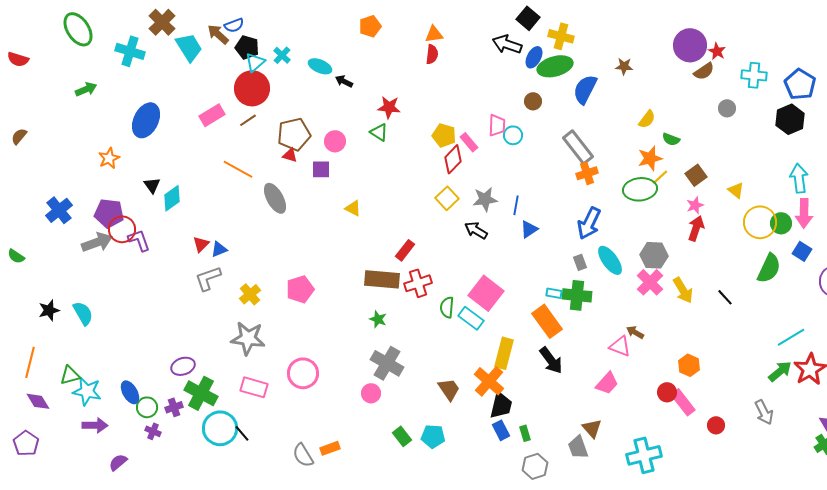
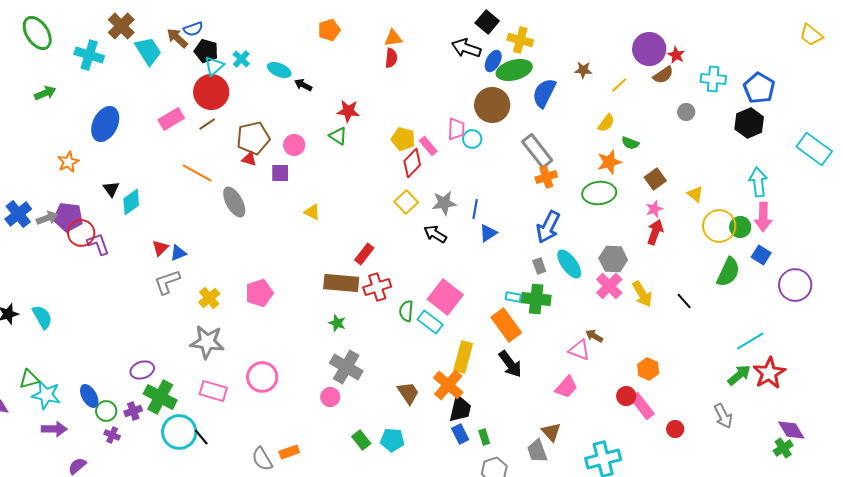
brown circle: (533, 101) -> (492, 105), size x2.0
yellow line: (660, 177) -> (619, 85), moved
gray arrow: (97, 242) -> (47, 218), moved, size x0.7

